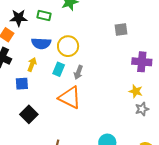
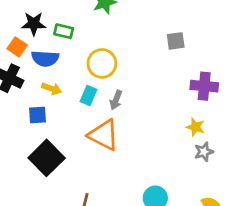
green rectangle: (44, 15) -> (64, 31), moved
blue semicircle: (41, 43) -> (45, 58), moved
yellow arrow: (32, 64) -> (52, 89), turned 88
black square: (29, 114) -> (47, 158), size x1.4

